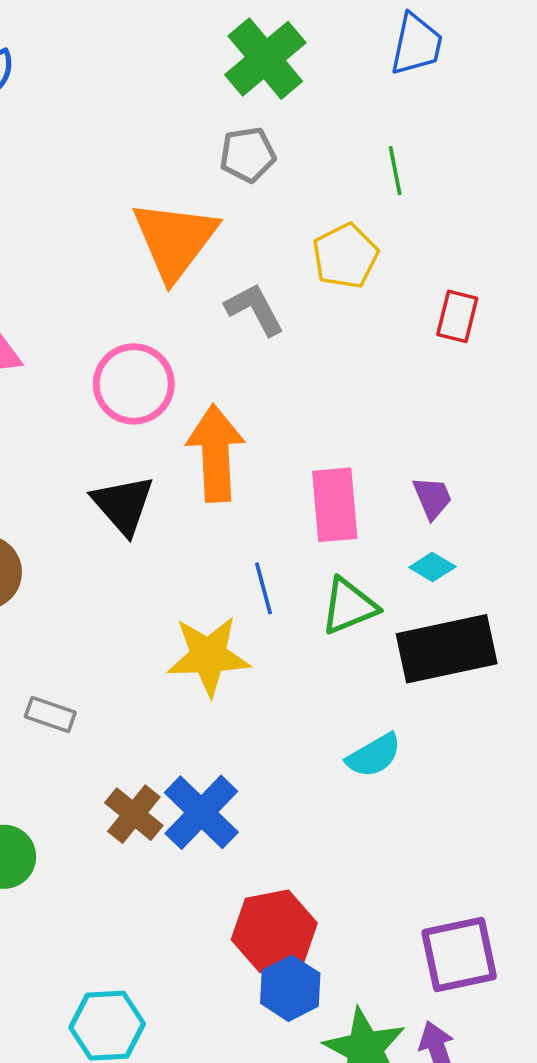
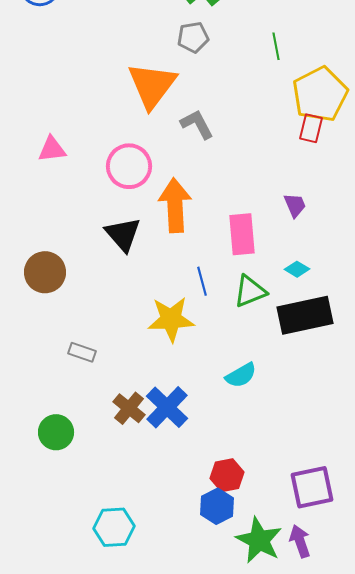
yellow pentagon: (345, 256) -> (320, 94), moved, size x1.5
purple trapezoid: (432, 498) -> (295, 205), moved
cyan semicircle: (374, 755) -> (241, 375), moved
red hexagon: (274, 931) -> (227, 475), moved, size x0.7

